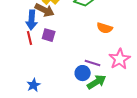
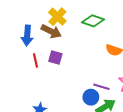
blue arrow: (32, 20) -> (27, 36), moved

